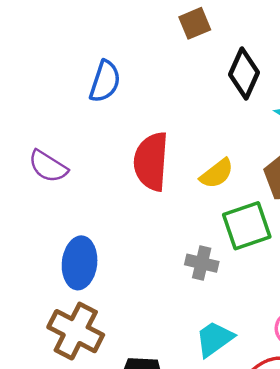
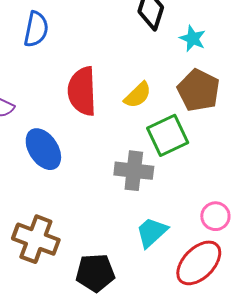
blue ellipse: (80, 263) -> (43, 149), moved, turned -33
gray cross: (202, 263) -> (134, 171), size x1.4

